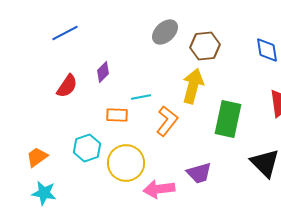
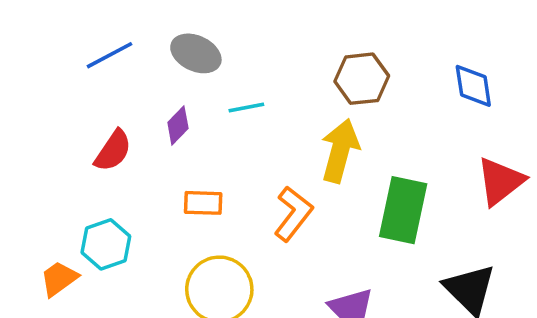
gray ellipse: (165, 32) -> (196, 53), moved, turned 68
cyan line: (141, 97) -> (246, 107), moved
cyan hexagon: (87, 148) -> (106, 244), moved

